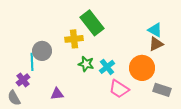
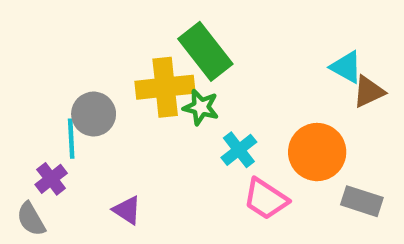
yellow cross: (74, 39) -> (165, 87), size x1.4
brown triangle: (156, 44) -> (369, 92), moved
green star: (86, 64) -> (201, 107), moved
purple triangle: (57, 94) -> (127, 210), turned 40

